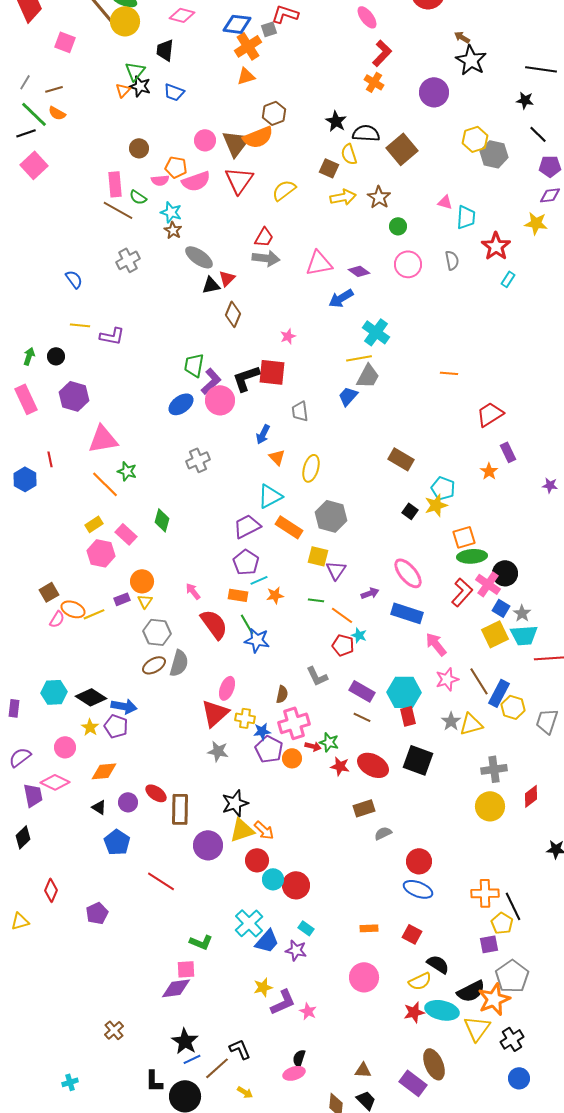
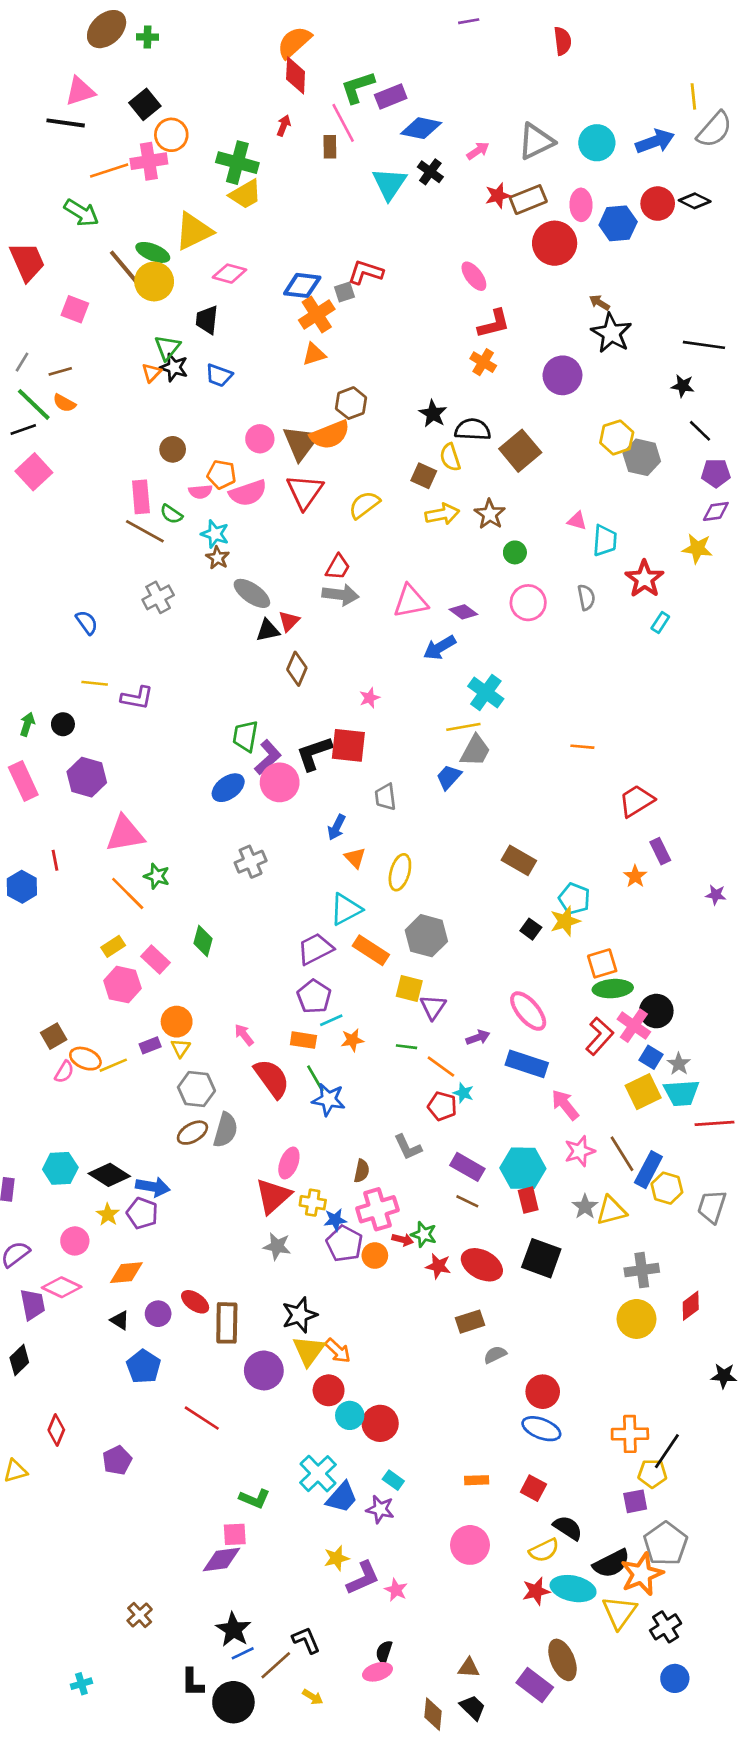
red L-shape: (382, 53) -> (494, 324), turned 32
yellow triangle: (242, 830) -> (309, 1351), turned -36
black line: (513, 906) -> (667, 1451), turned 60
yellow pentagon: (502, 923) -> (652, 1474), turned -30

